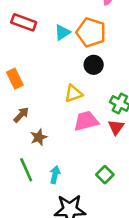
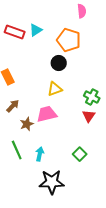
cyan triangle: (62, 32) -> (36, 30), moved
black circle: (94, 65) -> (59, 63), moved
pink trapezoid: (86, 121) -> (47, 114), moved

